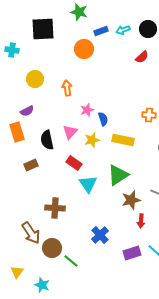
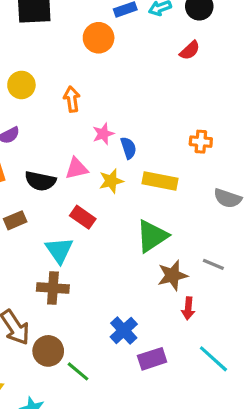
pink triangle: (70, 132) -> (77, 168), turned 35
black semicircle: (47, 140) -> (40, 181), turned -66
cyan triangle: (88, 184) -> (59, 250), moved
purple rectangle: (132, 253) -> (152, 359), moved

